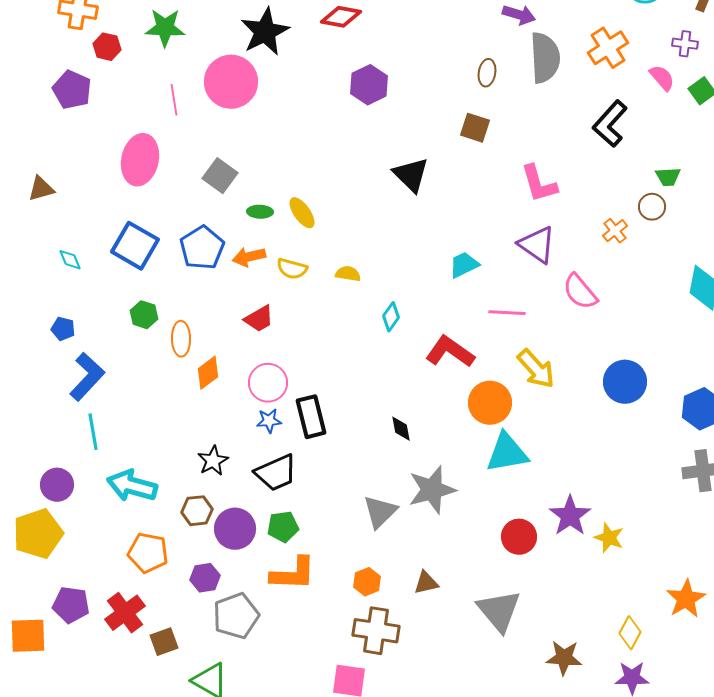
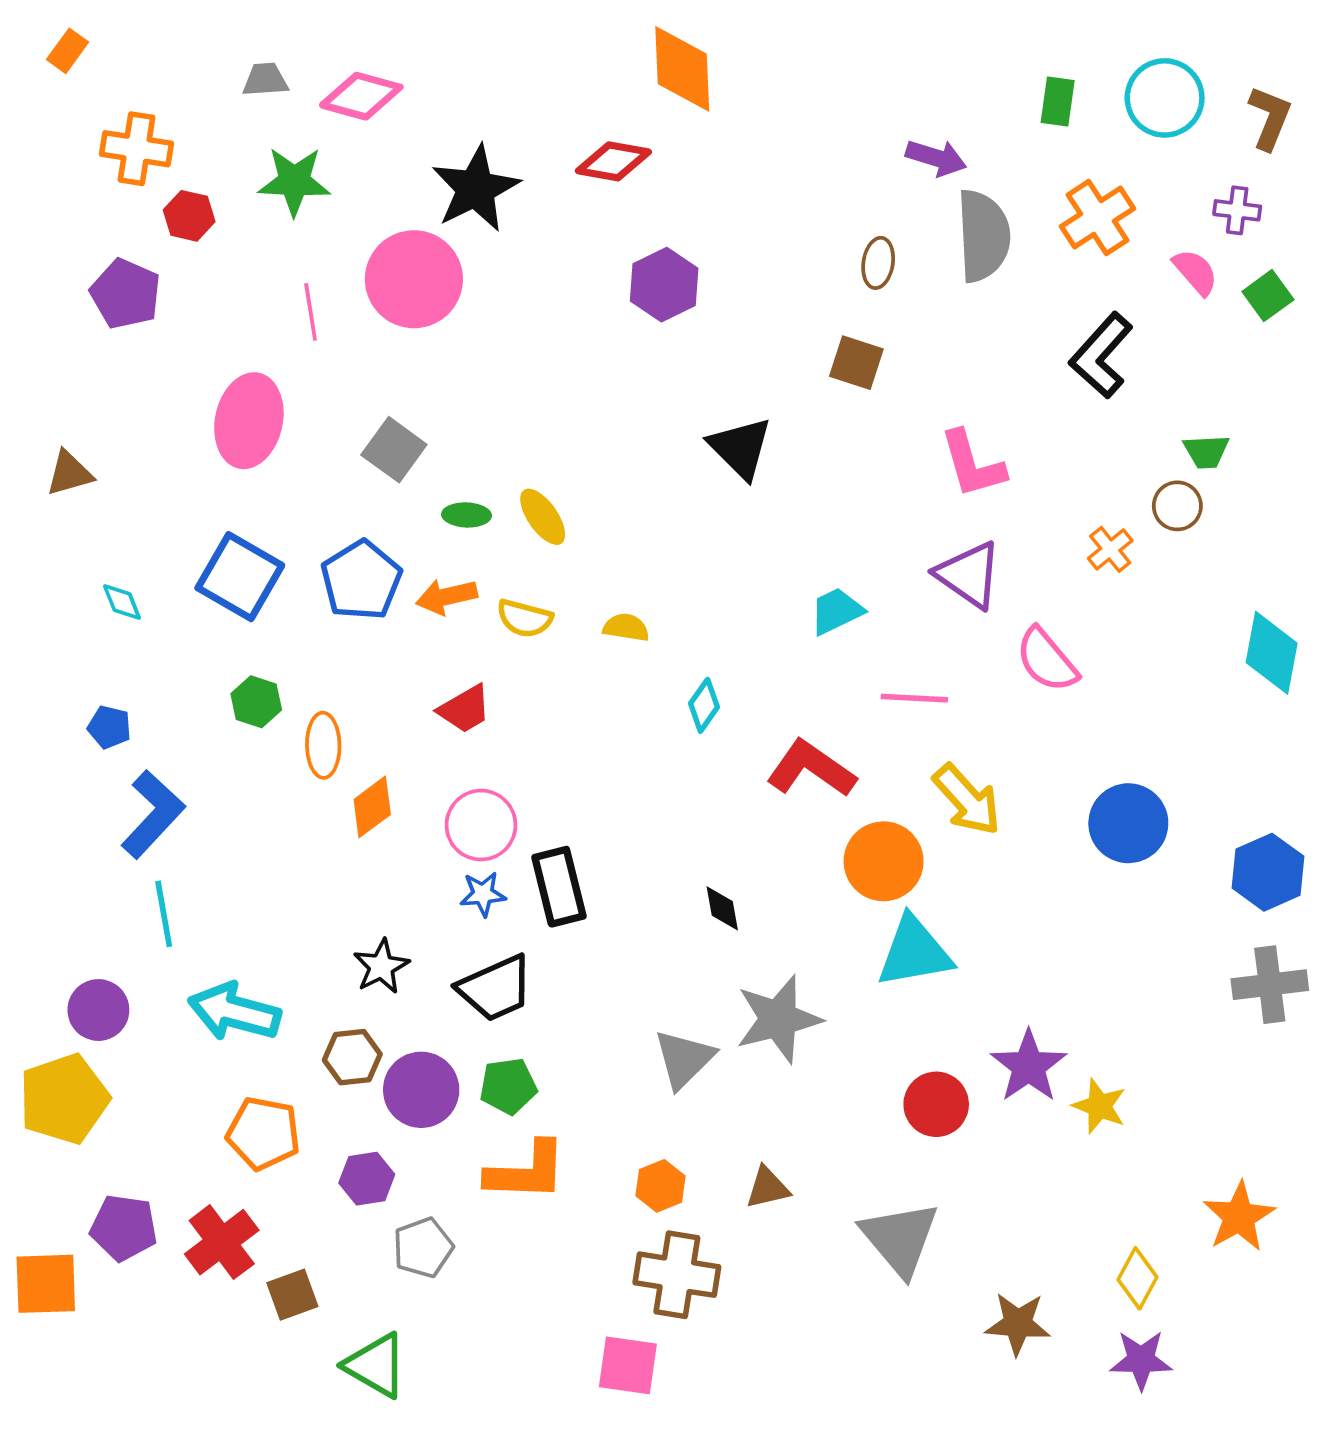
gray pentagon: (236, 616) -> (423, 1248), size x0.7

